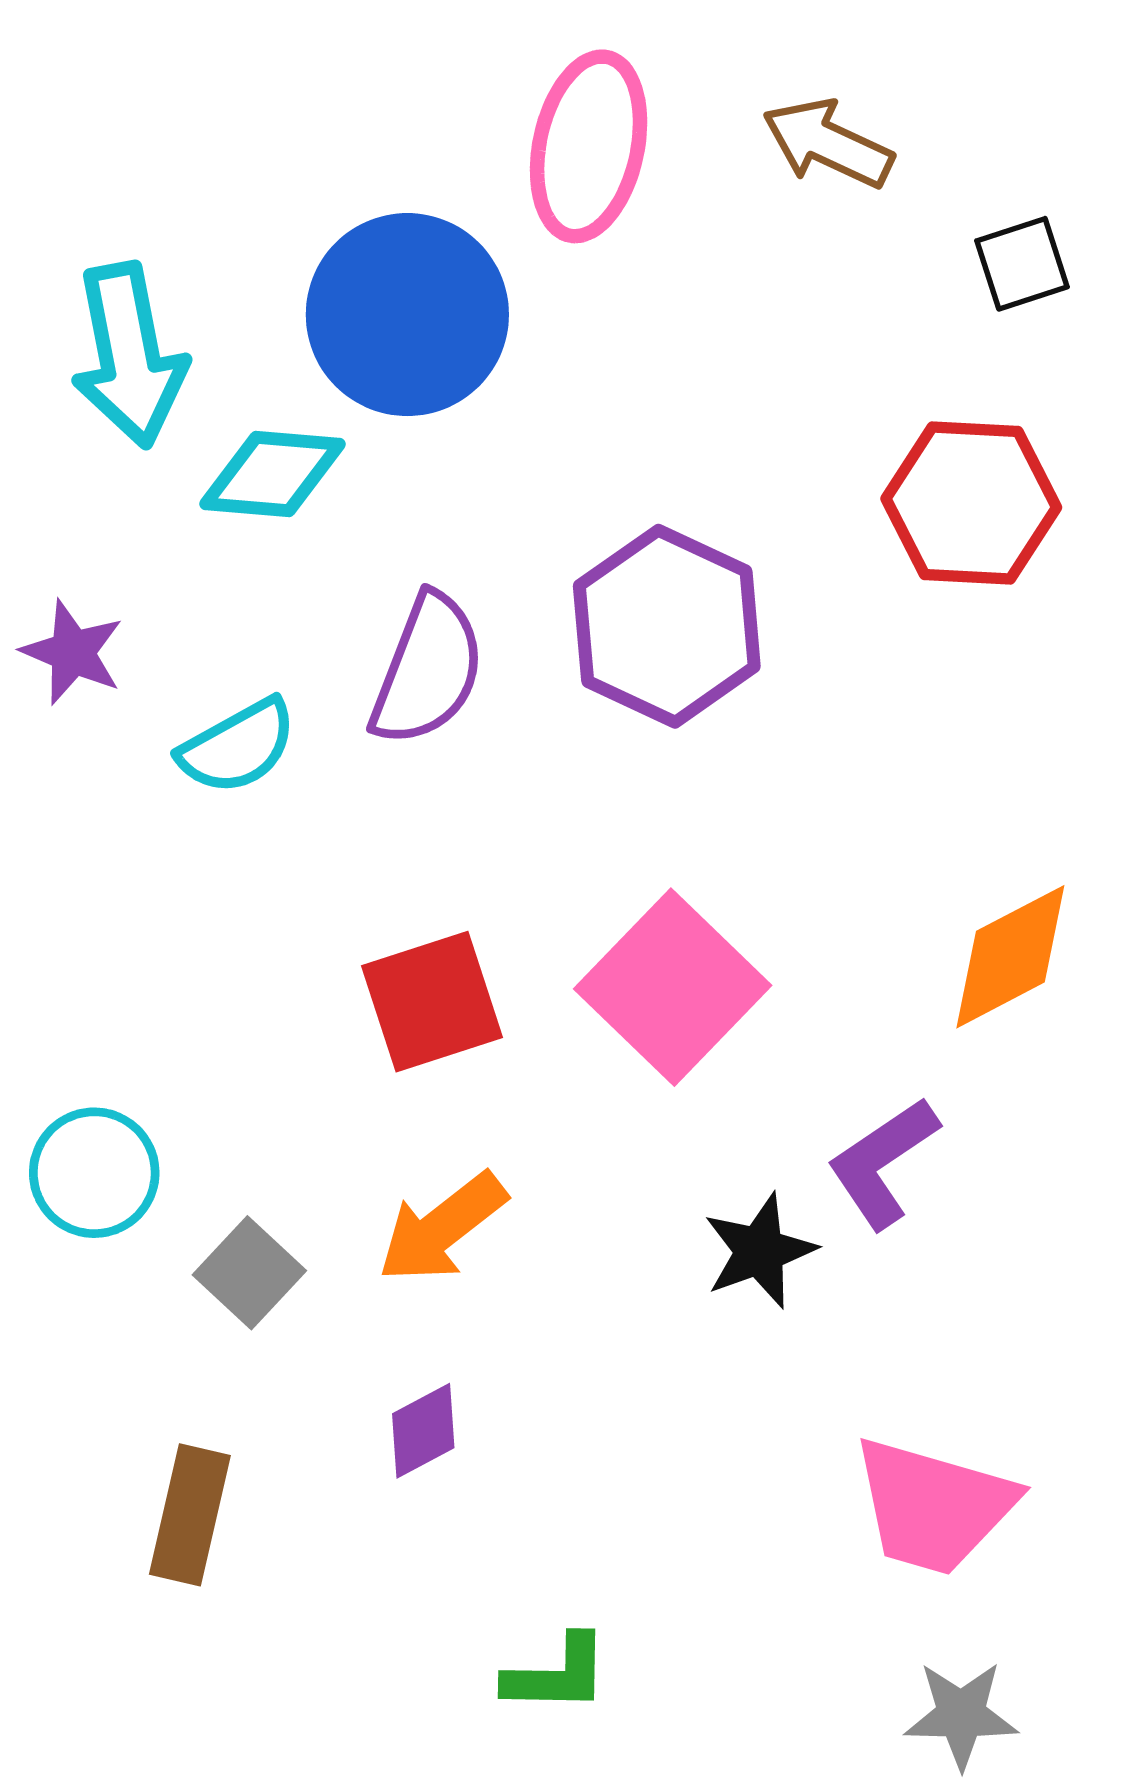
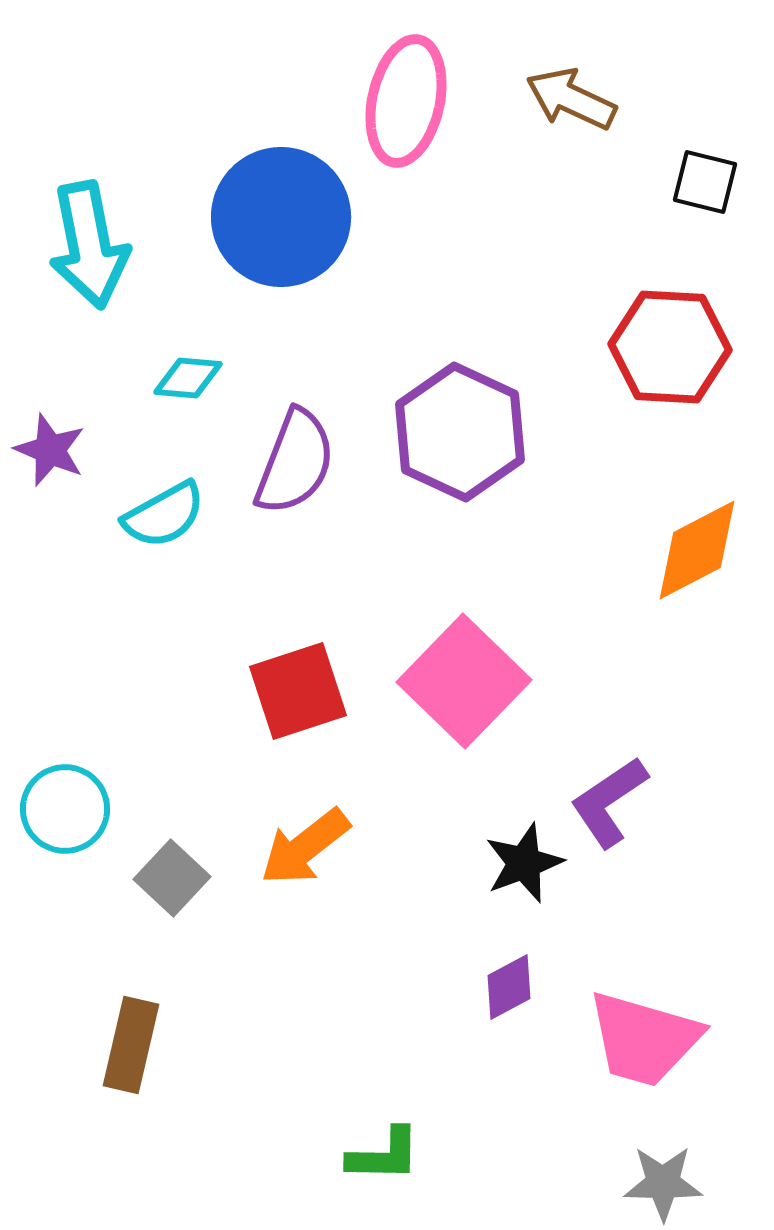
black square: (1022, 264) -> (705, 182), turned 32
cyan diamond: (273, 474) -> (188, 378), moved, size x0.7
orange diamond: (1010, 957) -> (697, 550), moved
purple diamond: (423, 1431) -> (509, 987), moved

